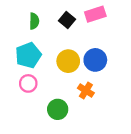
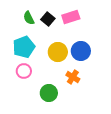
pink rectangle: (95, 14) -> (71, 17), moved
black square: (67, 20) -> (48, 19), moved
green semicircle: (34, 21) -> (29, 18), turned 152

